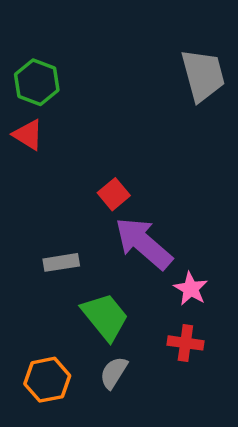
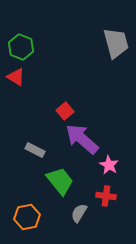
gray rectangle: (61, 262) -> (35, 150), turned 36
gray semicircle: (114, 373) -> (79, 213), moved

